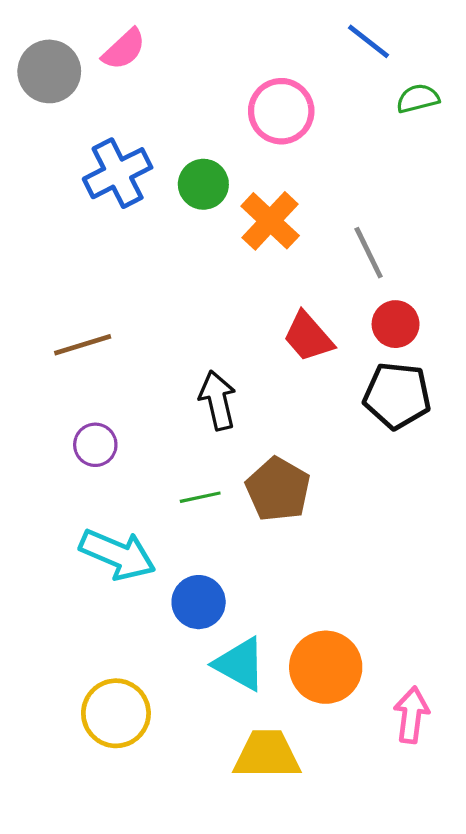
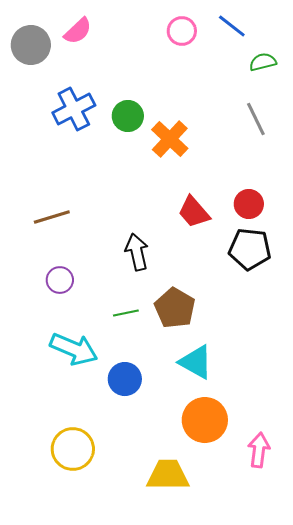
pink circle: (281, 111) -> (182, 31), moved, size x0.7
gray line: (369, 253) -> (256, 119), moved
cyan triangle: (240, 664) -> (196, 362), moved

